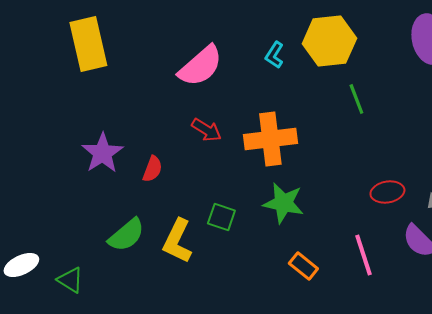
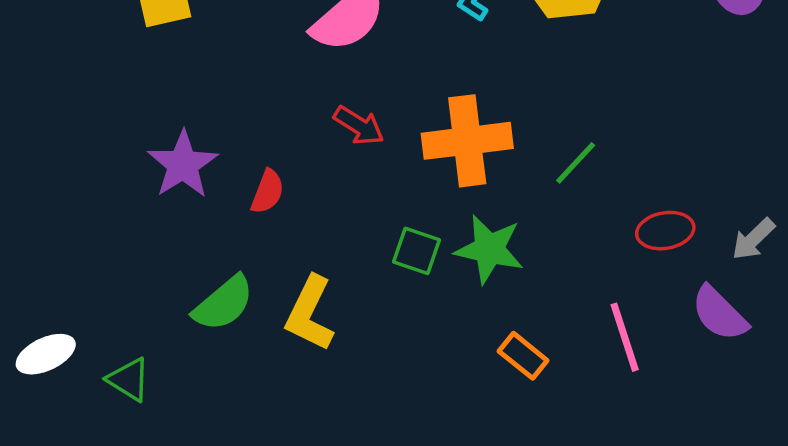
green line: (356, 99) -> (576, 163), moved, turned 64
green square: (221, 217) -> (416, 251), moved

